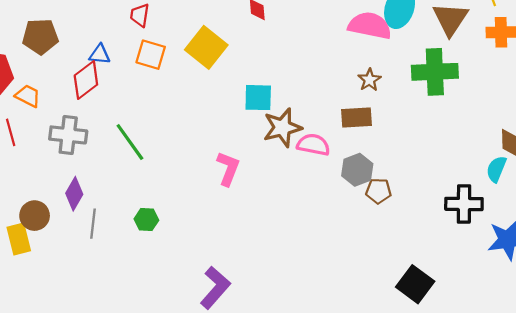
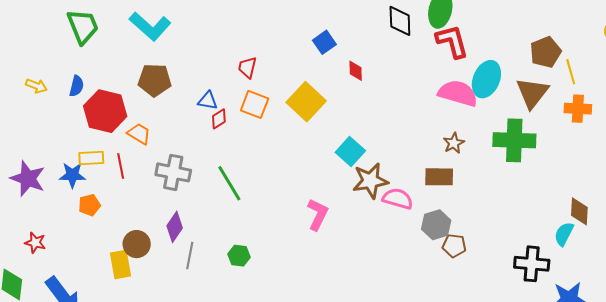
red diamond: (86, 80) -> (219, 119), moved, size x0.6
cyan square: (258, 98) -> (350, 152), turned 36

